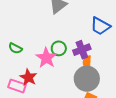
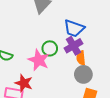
blue trapezoid: (100, 26) -> (74, 28), moved
gray circle: (87, 79) -> (83, 74), size x0.7

